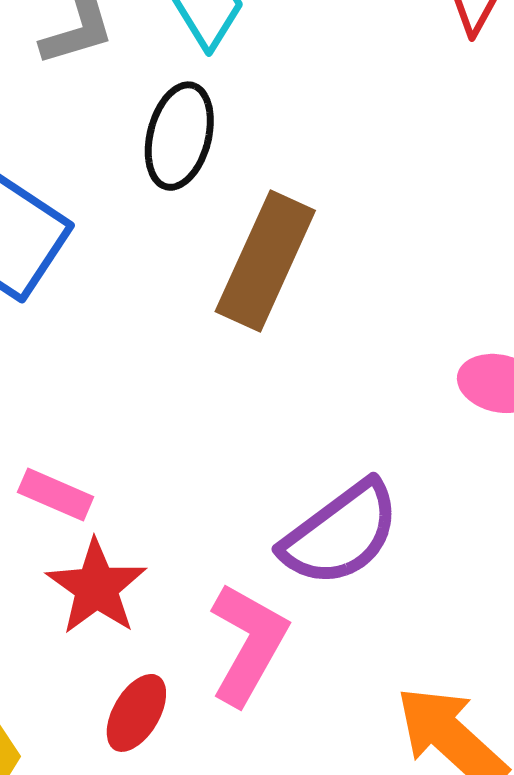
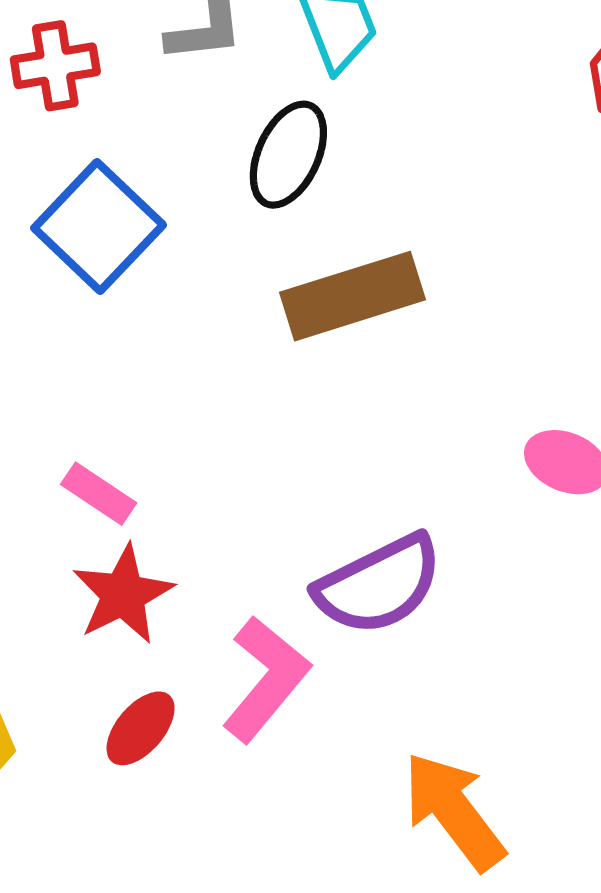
brown rectangle: (265, 261) -> (352, 296), turned 38

